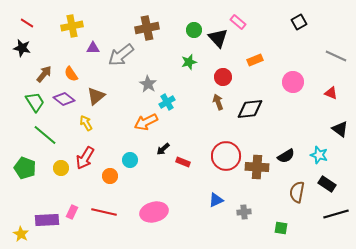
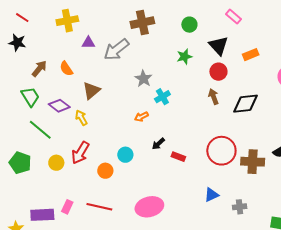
black triangle: (218, 38) -> (218, 46), moved
purple diamond: (64, 99) -> (59, 106), moved
orange arrow: (146, 122) -> (141, 117), size x0.6

